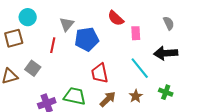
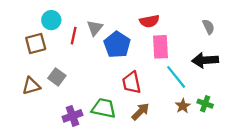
red semicircle: (116, 18) -> (149, 21), turned -54
pink rectangle: (136, 33) -> (161, 47), moved, size x1.5
blue pentagon: (87, 39) -> (117, 45), turned -30
red line: (53, 45) -> (74, 36), moved
brown star: (136, 96) -> (183, 106), moved

